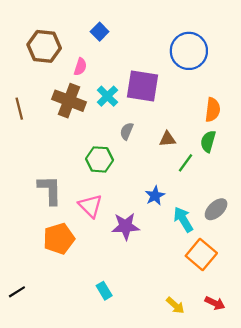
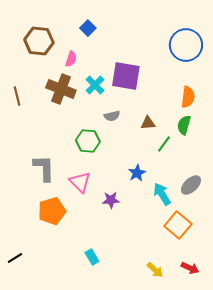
blue circle: (189, 51) -> (186, 45), moved
gray semicircle: (127, 131) -> (112, 116), turned -126
purple star: (126, 226) -> (111, 200), size x0.7

